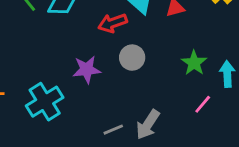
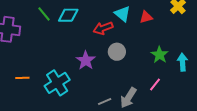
purple star: (87, 70) -> (86, 60), turned -30
pink line: (203, 104) -> (155, 84), moved

